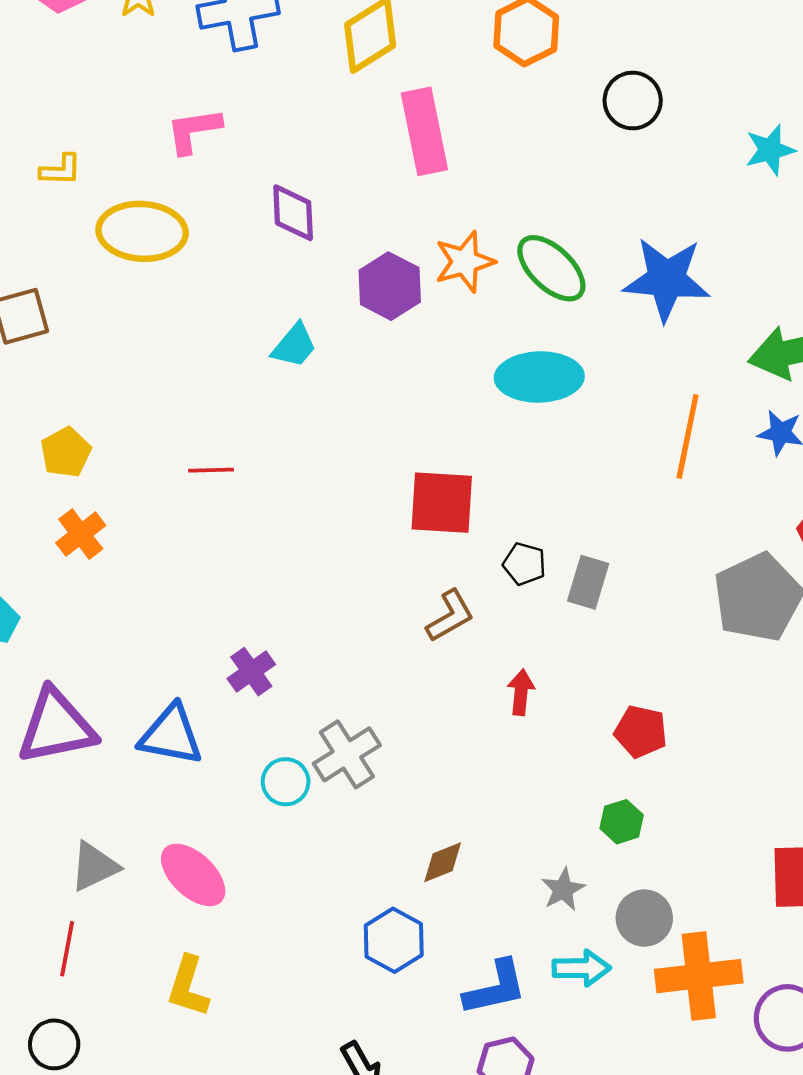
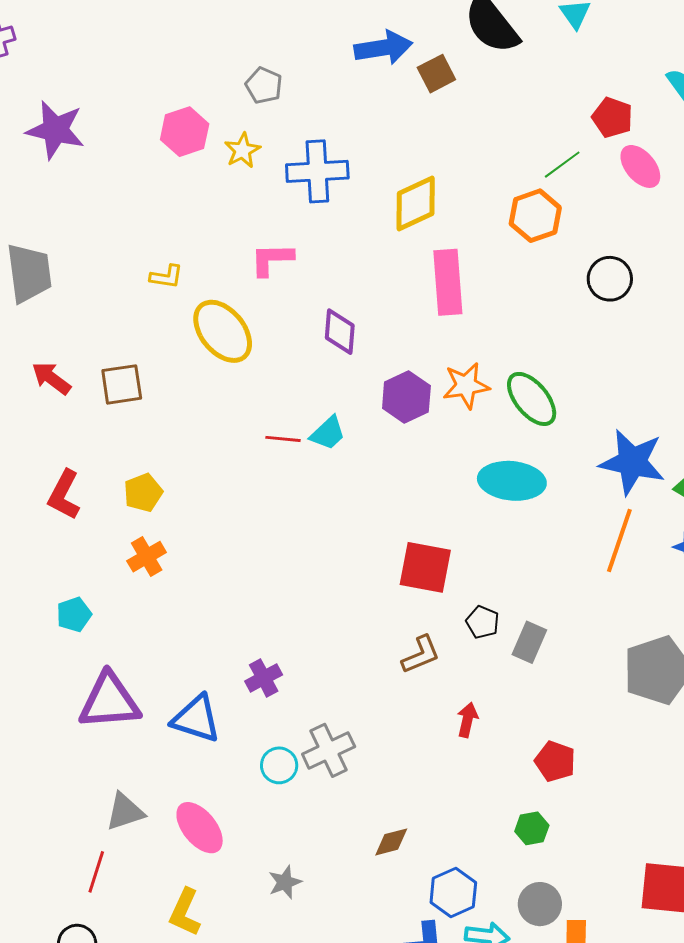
yellow ellipse: (142, 231) -> (223, 331), turned 40
blue star: (667, 279) -> (632, 462), moved
red line: (211, 470) -> (283, 439), moved
gray star: (563, 889) -> (285, 882), moved
blue hexagon: (394, 940) -> (453, 893), moved

